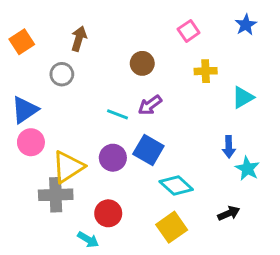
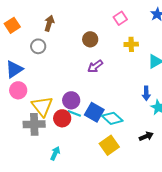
cyan line: (117, 114) -> (74, 113), moved
blue square: (148, 150) -> (94, 112), moved
yellow triangle: (68, 167) -> (42, 106), turned -35
red circle: (108, 213) -> (62, 118), moved
cyan arrow: (88, 240) -> (55, 153), turned -96

